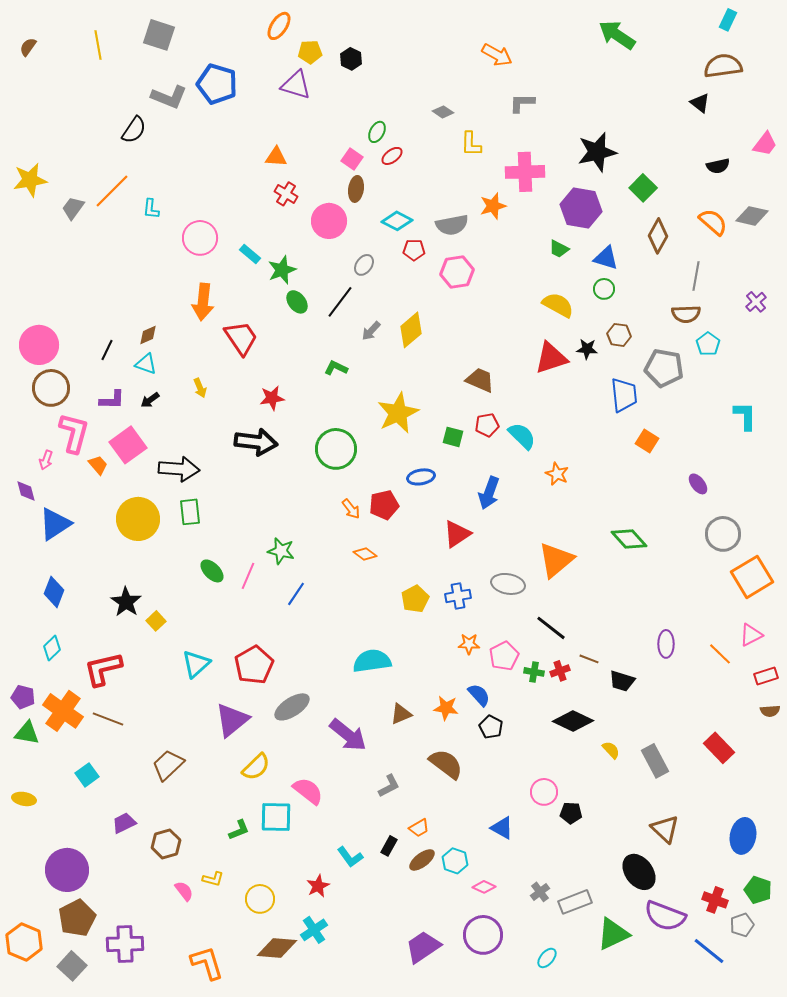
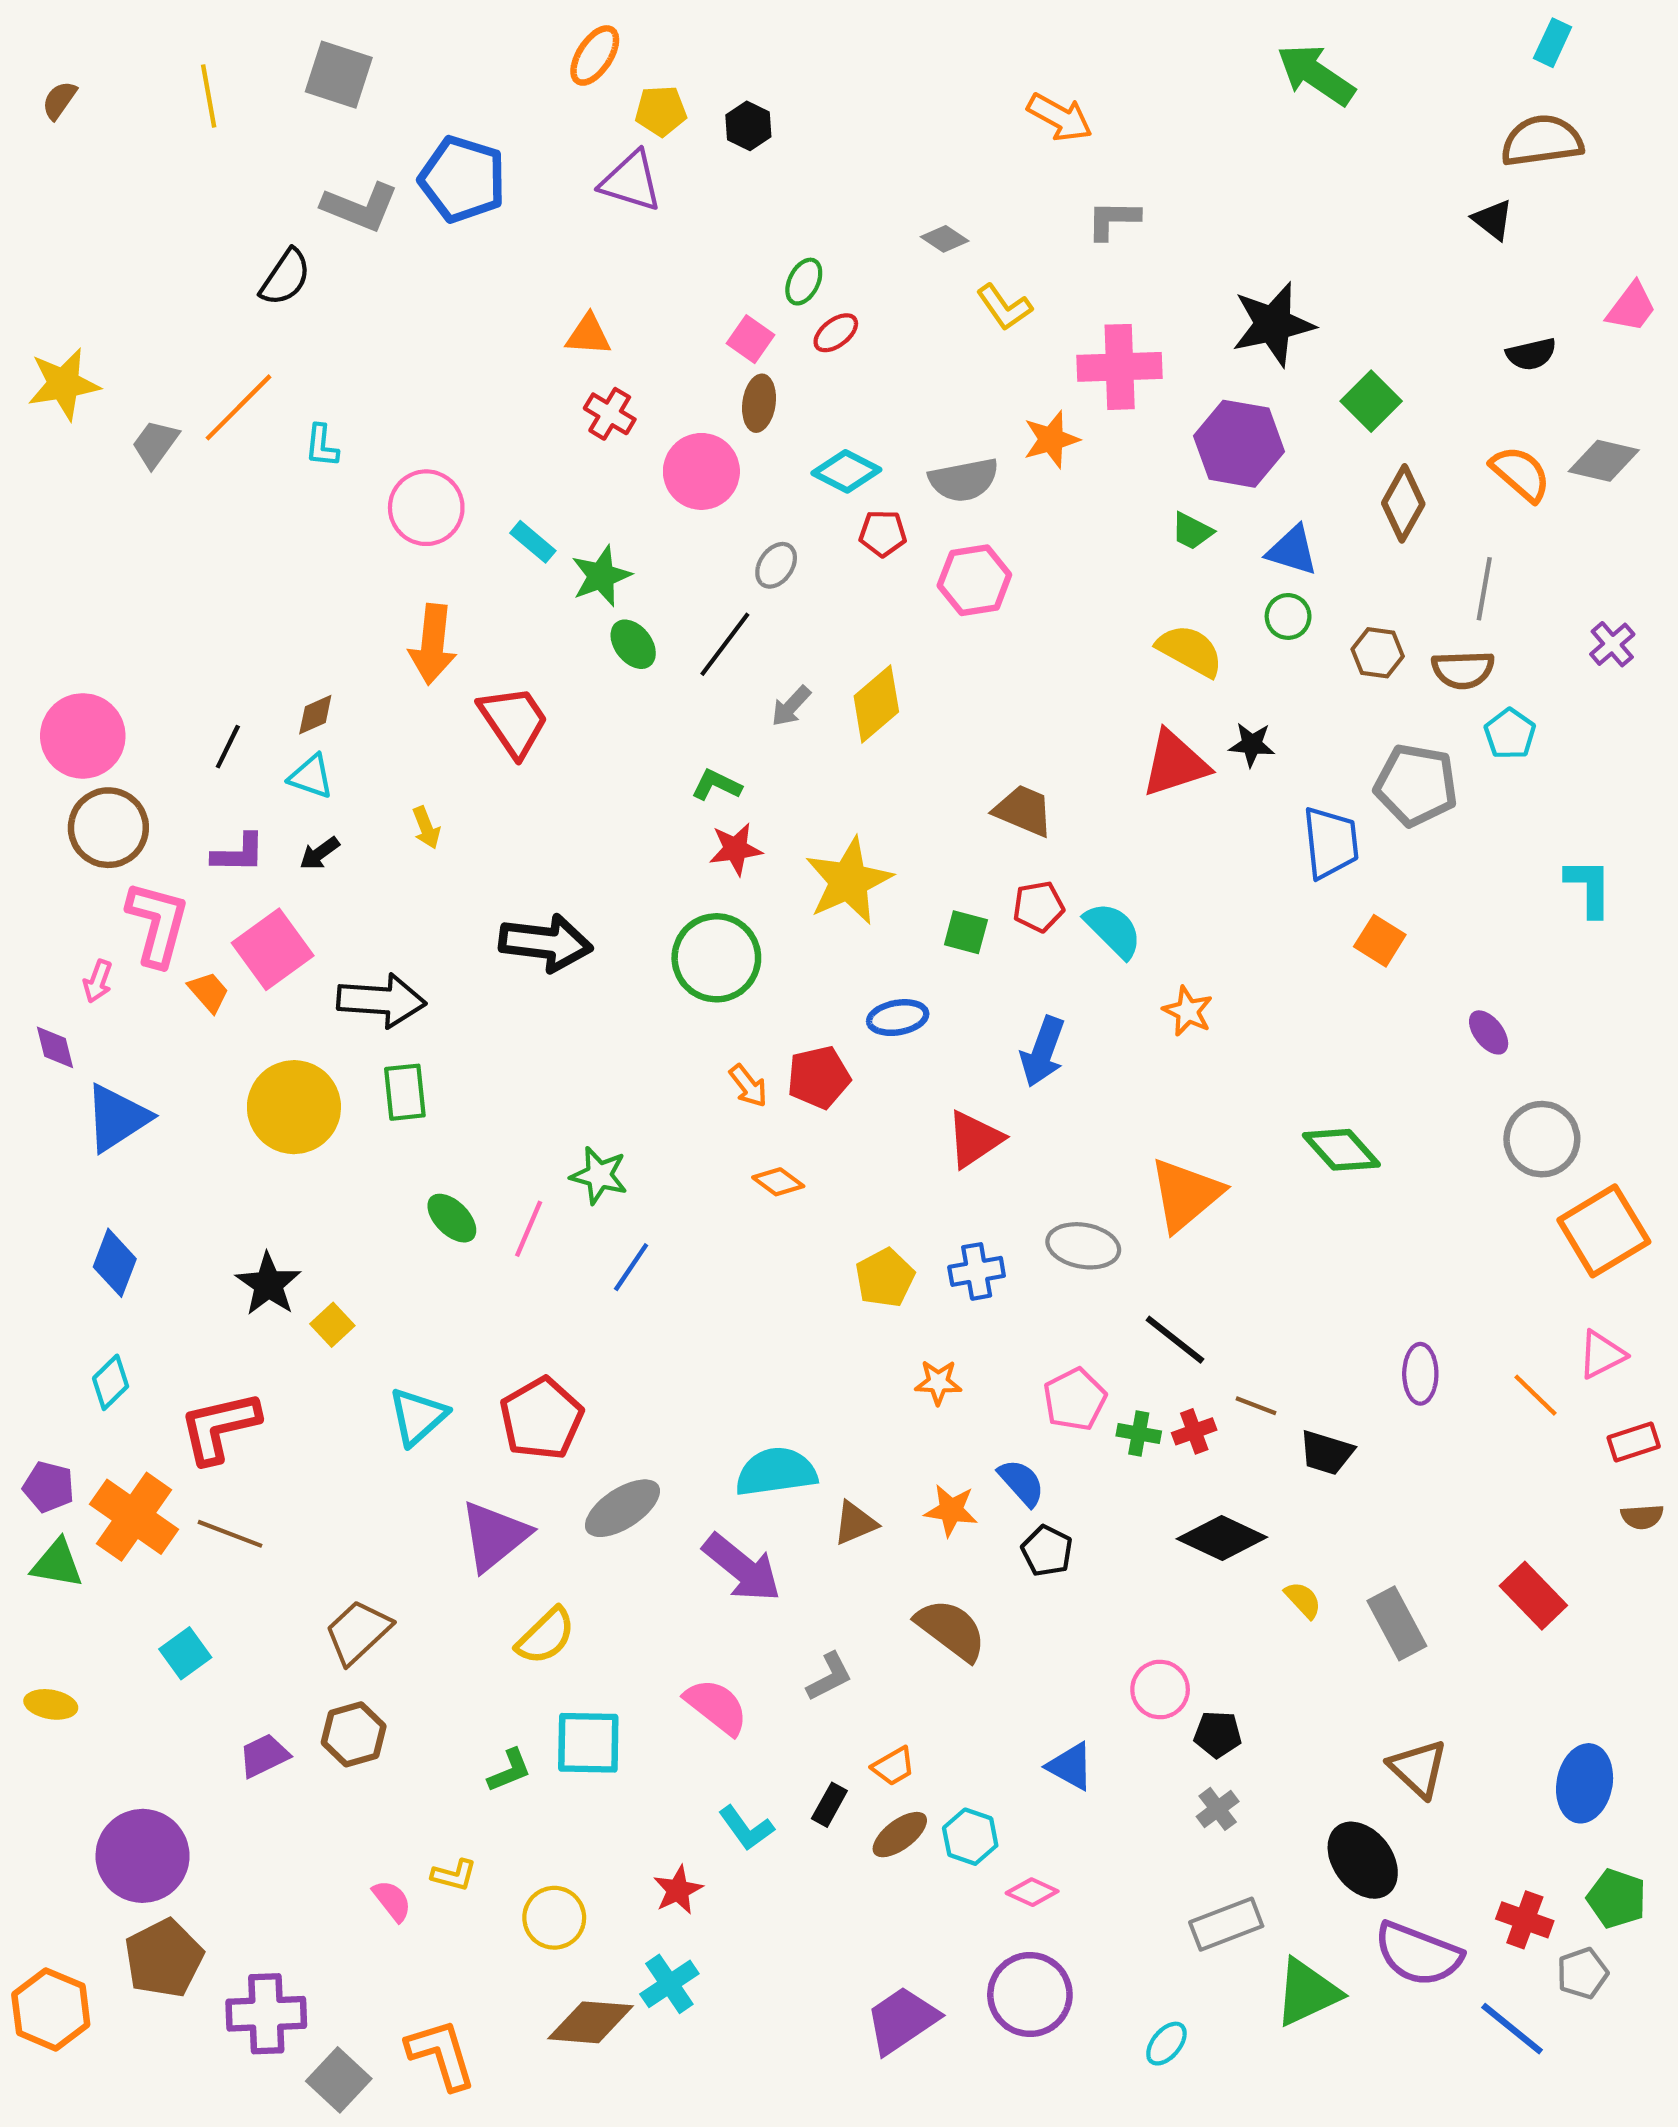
yellow L-shape: (471, 144) -> (1004, 307), turned -36
brown hexagon: (619, 335) -> (1378, 653), moved
red star: (272, 398) -> (736, 849), moved
orange star: (469, 644) -> (938, 1382), moved
cyan semicircle: (372, 661) -> (776, 1472), moved
pink semicircle: (308, 791) -> (716, 1707), moved
brown hexagon: (166, 844) -> (354, 1734), moved
gray cross: (540, 892) -> (1218, 1809), moved
gray square: (72, 966) -> (339, 2080), moved

